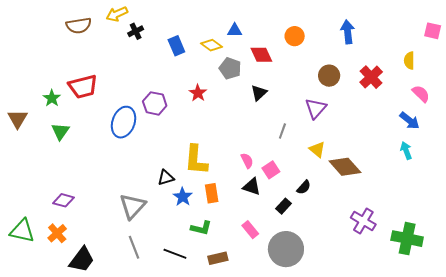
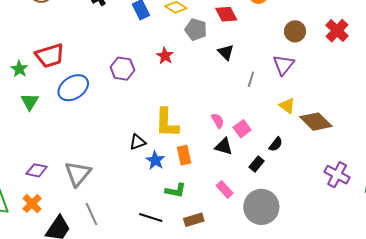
black triangle: (259, 93) -> (226, 52), turned -30
blue ellipse: (124, 122) -> (73, 88), moved, turned 40
gray line: (282, 131) -> (251, 79), moved
gray triangle: (132, 206) -> (78, 174), moved
gray line: (134, 247) -> (91, 214), moved

